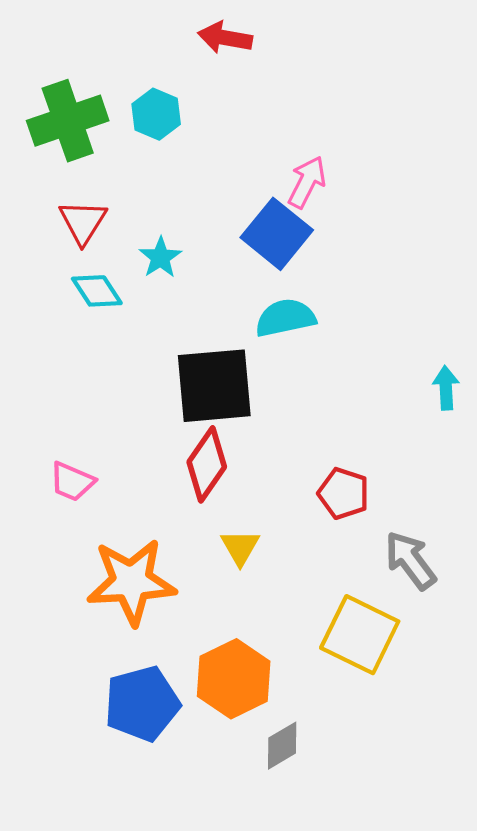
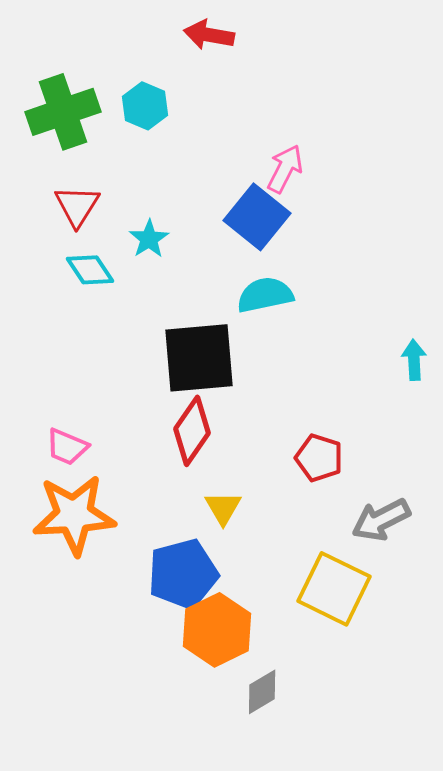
gray arrow: (410, 560) -> (381, 520), turned -80
orange star: (131, 582) -> (74, 515), moved
blue pentagon: (142, 704) -> (183, 574), moved

